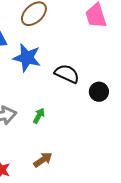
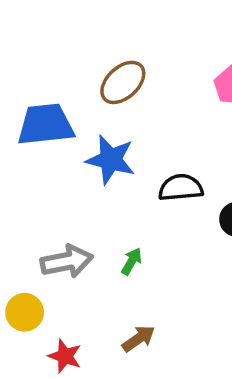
black semicircle: (67, 74) -> (181, 188), turned -30

